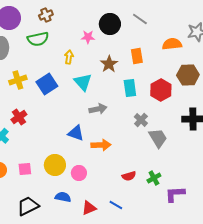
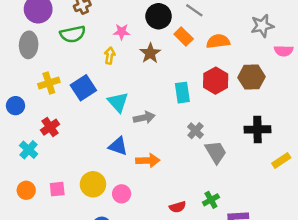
pink star: (88, 37) -> (122, 32), moved
orange semicircle: (172, 44) -> (218, 41), moved
orange rectangle: (137, 56) -> (184, 37), moved, turned -35
brown star: (109, 64) -> (150, 53), moved
cyan triangle: (83, 82) -> (118, 102), moved
red hexagon: (161, 90) -> (216, 81), moved
red semicircle: (129, 176) -> (178, 207), moved

